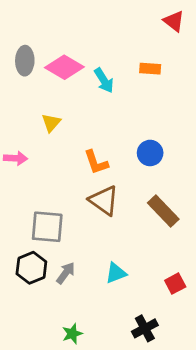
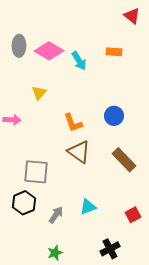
gray arrow: (66, 273) -> (56, 215), moved

